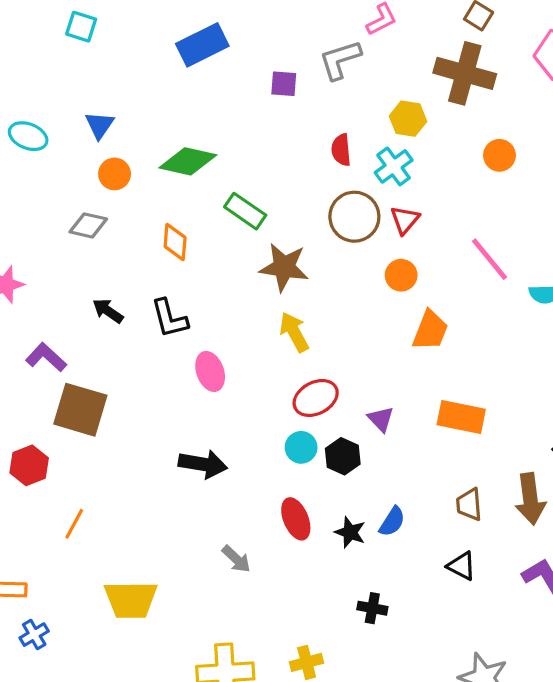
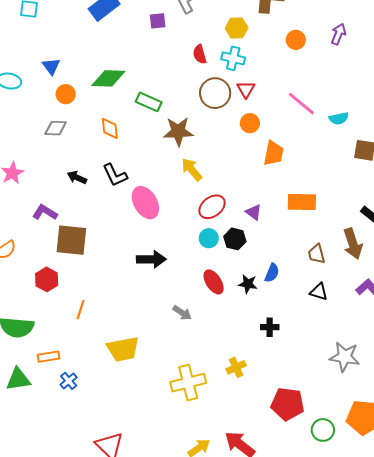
cyan cross: (394, 166) -> (233, 58), turned -30
pink ellipse: (210, 371) -> (145, 203), size x1.4

